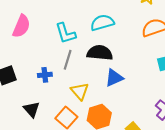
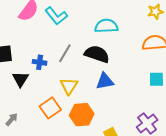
cyan L-shape: (65, 33) -> (56, 16), moved, turned -35
black triangle: (31, 109) -> (20, 79), moved

